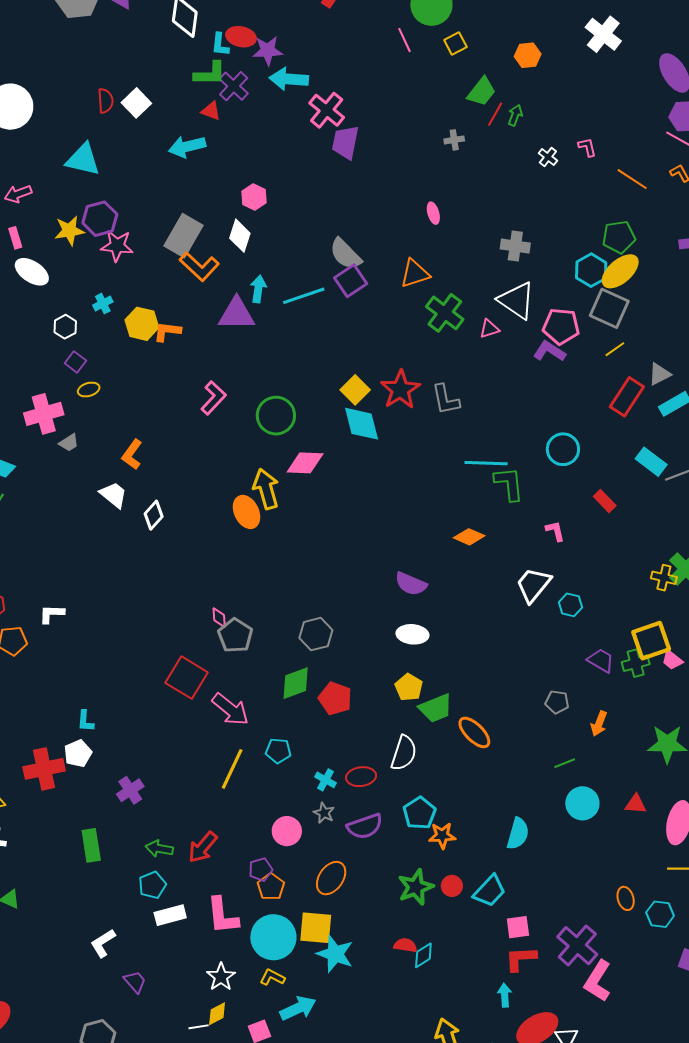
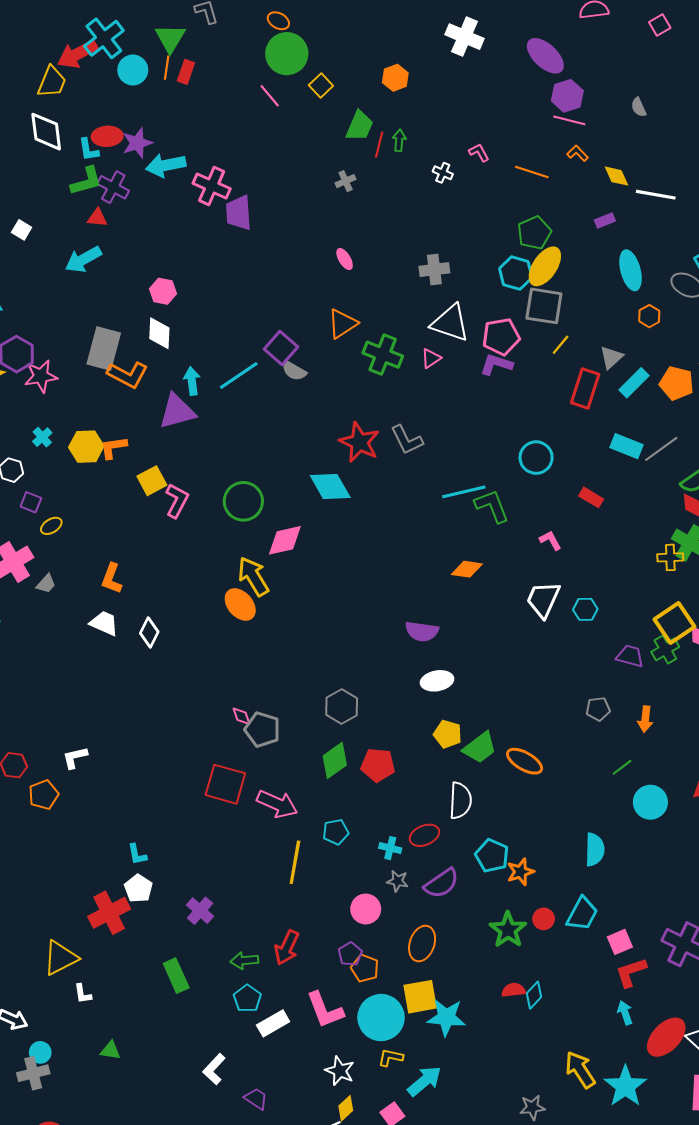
white square: (136, 103) -> (22, 230), size x0.7
gray semicircle: (345, 254) -> (294, 371), moved, size x0.7
yellow square: (355, 390) -> (152, 481), moved, turned 32

